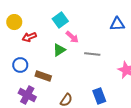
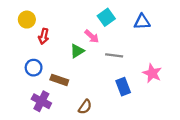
cyan square: (60, 20) -> (106, 17), moved
red arrow: (29, 37) -> (44, 36), turned -56
blue rectangle: (99, 96) -> (123, 87), moved

